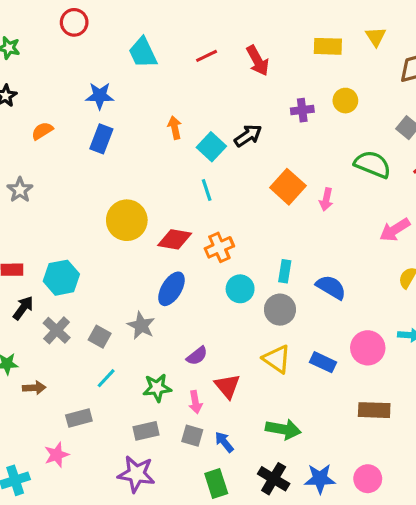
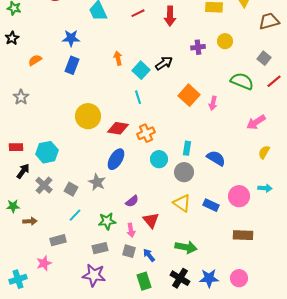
red arrow: (258, 61) -> (170, 16), turned 30

